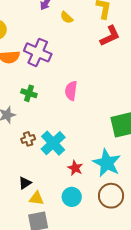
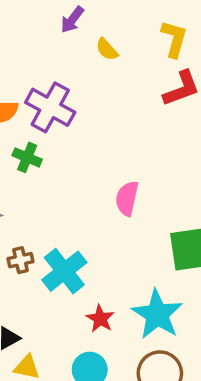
pink semicircle: (71, 91) -> (127, 198), moved
green cross: (29, 93) -> (27, 157), moved

